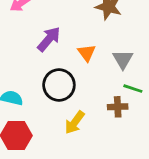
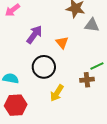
gray triangle: (123, 59) -> (92, 25), moved, turned -49
green line: (133, 89) -> (97, 66), turned -40

